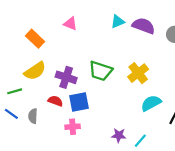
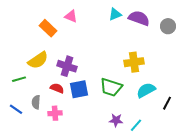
orange rectangle: (35, 39) -> (48, 28), moved
green trapezoid: (101, 71) -> (111, 87), moved
yellow cross: (138, 73) -> (134, 62), turned 30
blue line: (11, 114) -> (16, 109), moved
pink cross: (73, 127) -> (55, 113), moved

